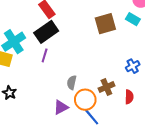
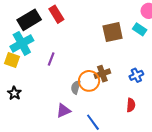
black rectangle: (46, 32) -> (29, 20), moved
brown cross: (106, 87) -> (102, 74), moved
orange circle: (85, 100) -> (89, 81), moved

